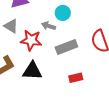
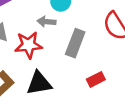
gray rectangle: (66, 47) -> (75, 43), turned -35

